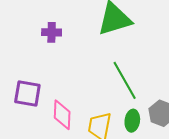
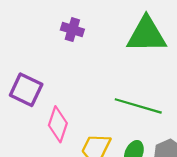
green line: (125, 80) -> (138, 106), turned -60

